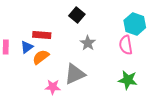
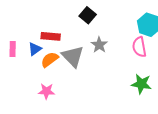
gray triangle: (75, 74) -> (73, 56), moved, turned -50
pink star: (53, 87) -> (46, 91), moved

